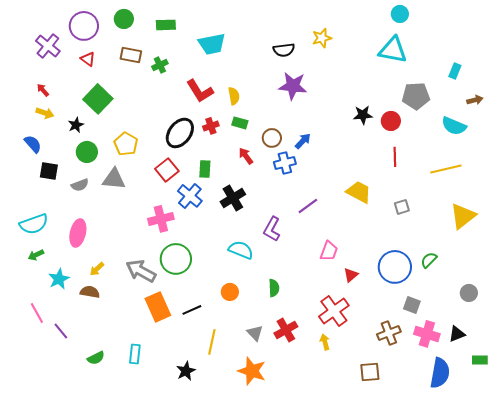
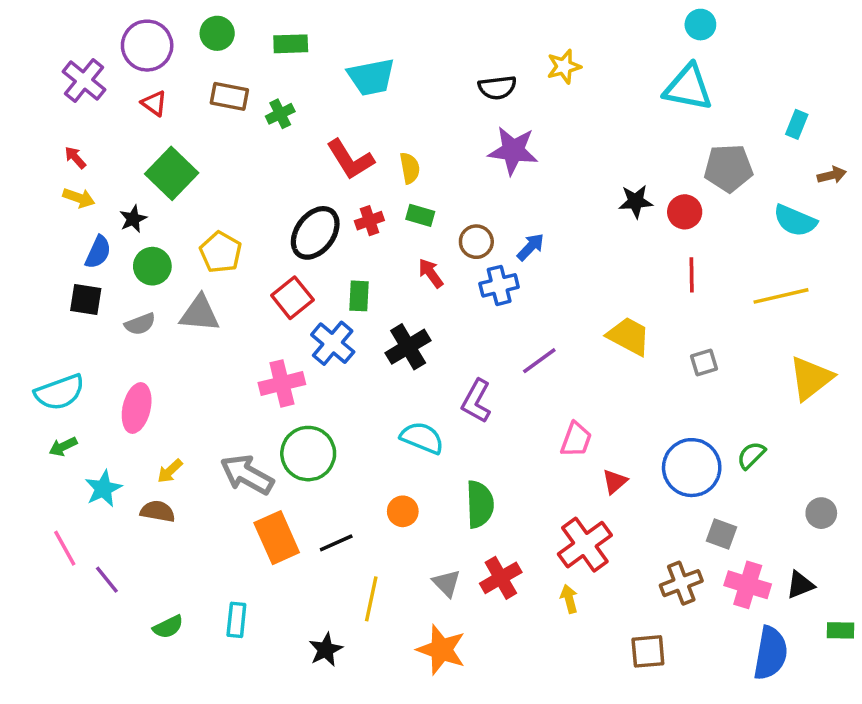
blue semicircle: (33, 144) -> (98, 252), moved, turned 66
green semicircle: (274, 288) -> (480, 504), size x1.5

